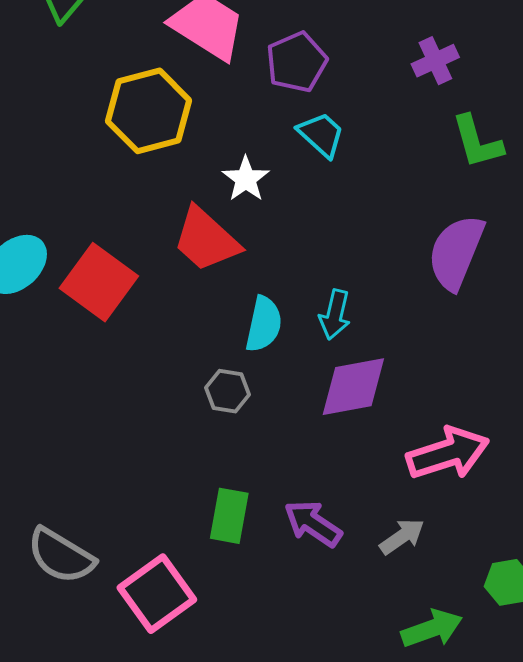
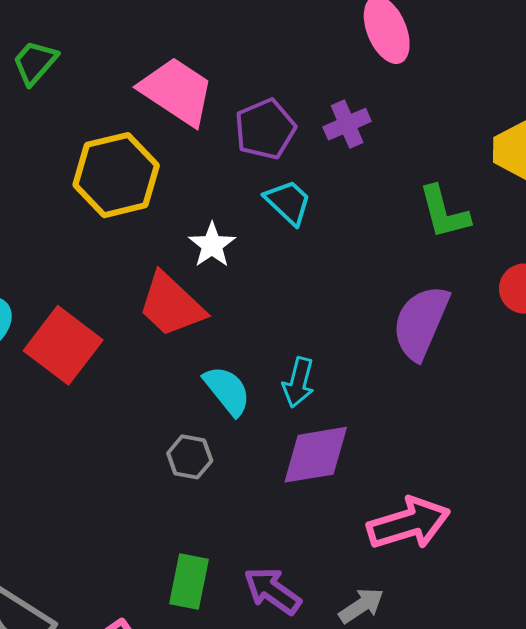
purple cross: (435, 61) -> (347, 124), moved
cyan semicircle: (264, 324) -> (227, 391), turned -52

